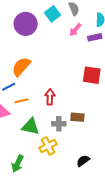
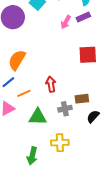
pink arrow: (75, 30) -> (66, 22), moved
yellow cross: (48, 146) -> (60, 143), moved, turned 36
black semicircle: (83, 161) -> (93, 116), moved

